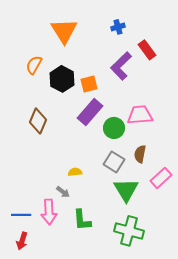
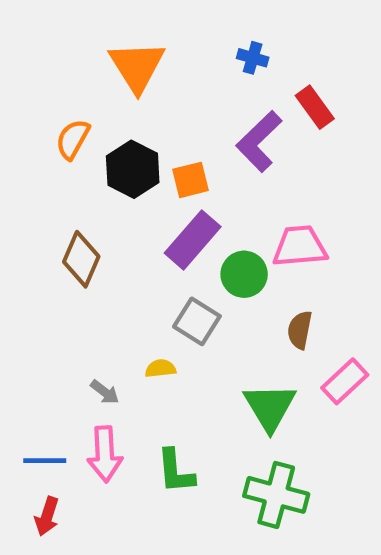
blue cross: (118, 27) -> (253, 58), turned 32
gray square: (114, 162) -> (197, 321), moved
gray arrow: (63, 192) -> (105, 392), moved

